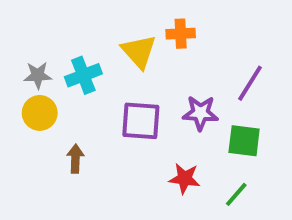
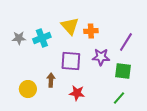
orange cross: (181, 34) -> (91, 31), moved
yellow circle: (40, 113) -> (28, 89), moved
brown arrow: (75, 159) -> (51, 80), moved
red star: (185, 178) -> (77, 93), moved

